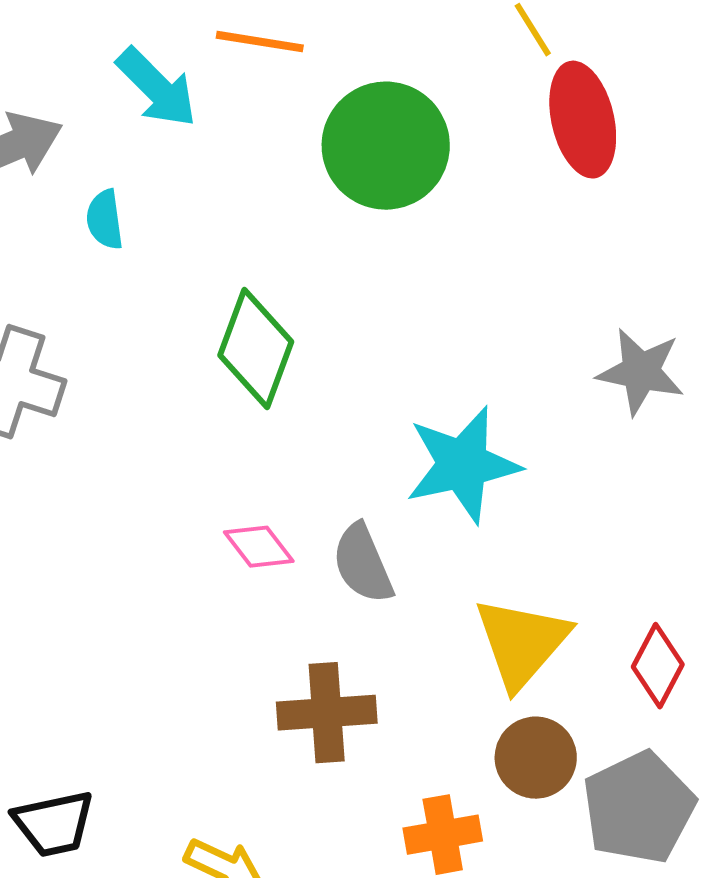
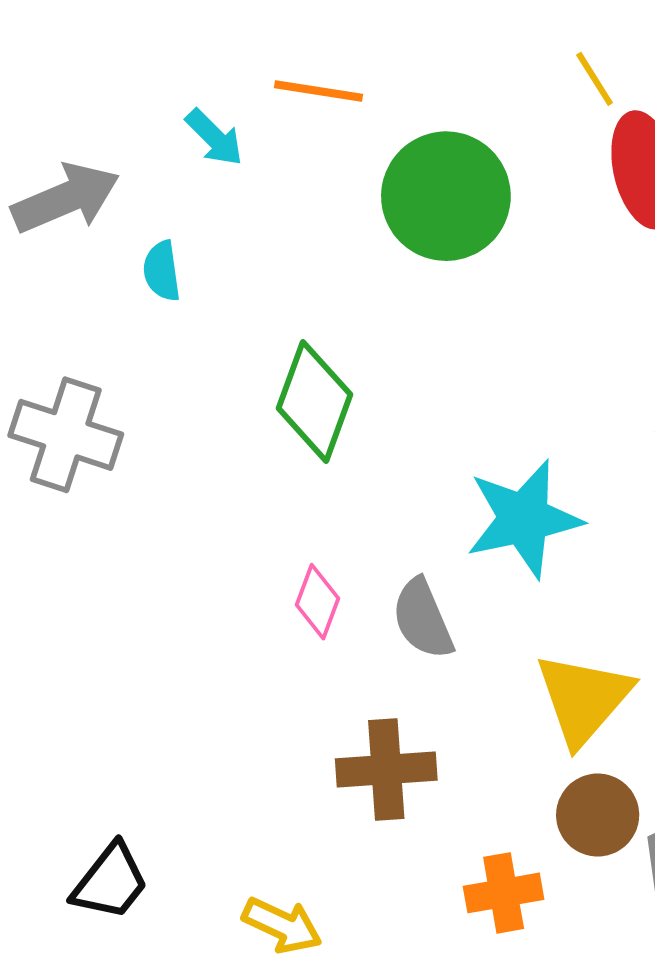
cyan arrow: (157, 88) -> (214, 138), size x0.7
pink diamond: (259, 547) -> (318, 602), turned 58
black trapezoid: (54, 824) -> (110, 882), turned -40

